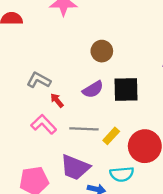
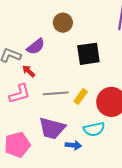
purple semicircle: (93, 89) -> (36, 46), moved
pink L-shape: (44, 124) -> (20, 94), turned 125

